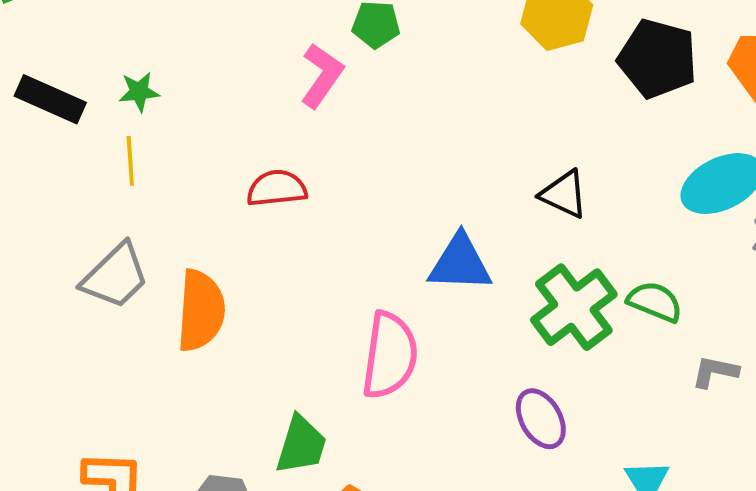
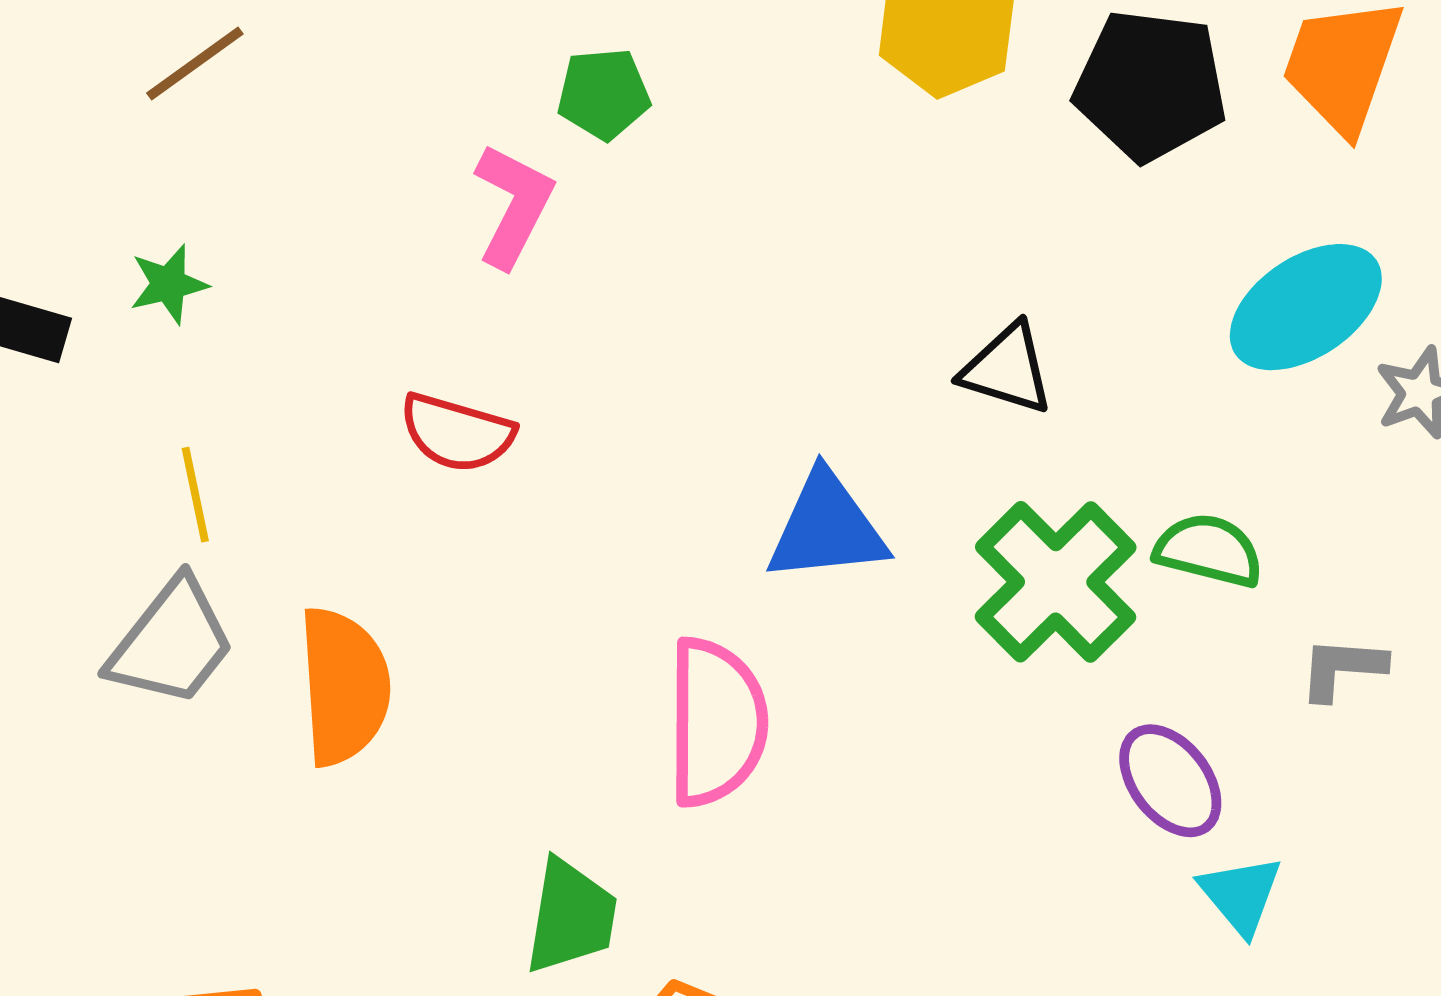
yellow line: (130, 161) -> (195, 495), moved
red semicircle: (277, 188) -> (457, 433), turned -150
purple ellipse: (541, 419) -> (1170, 781), moved

